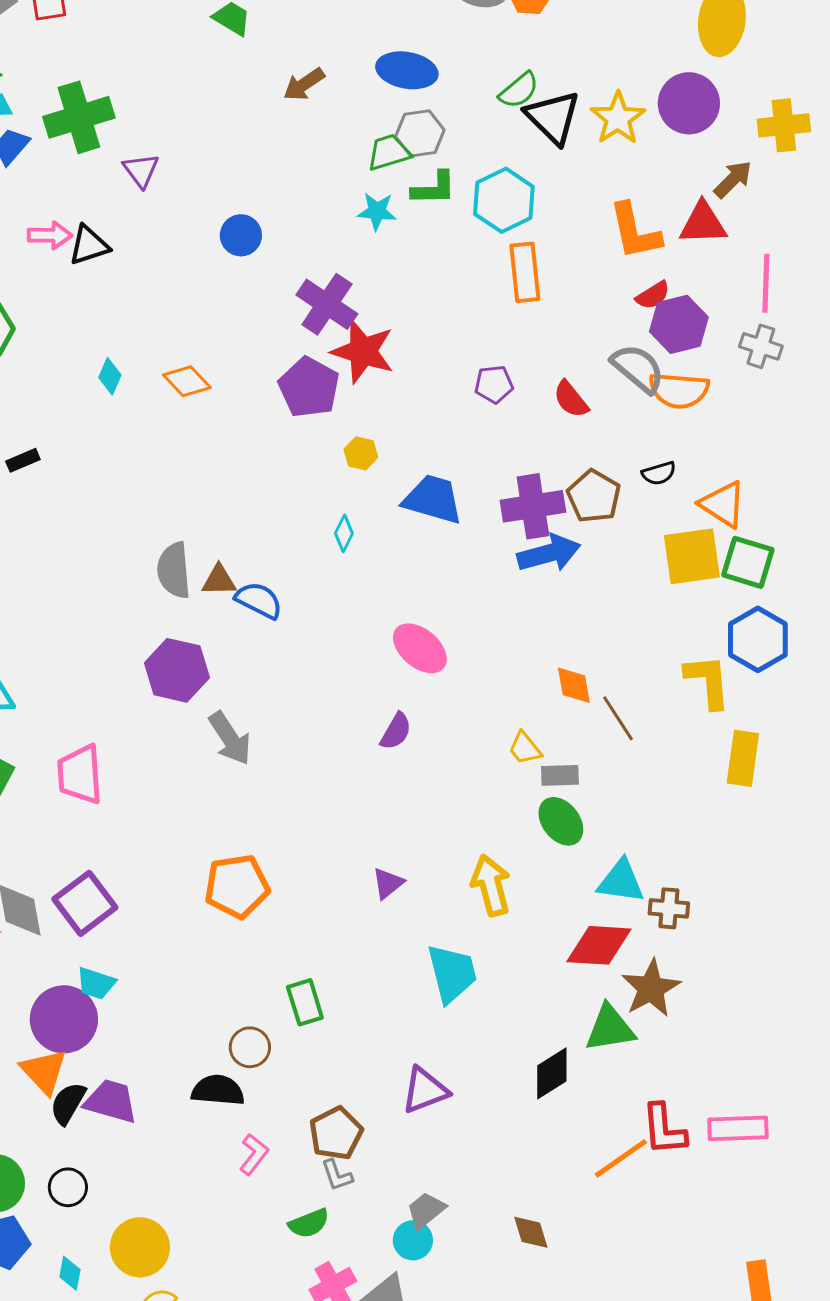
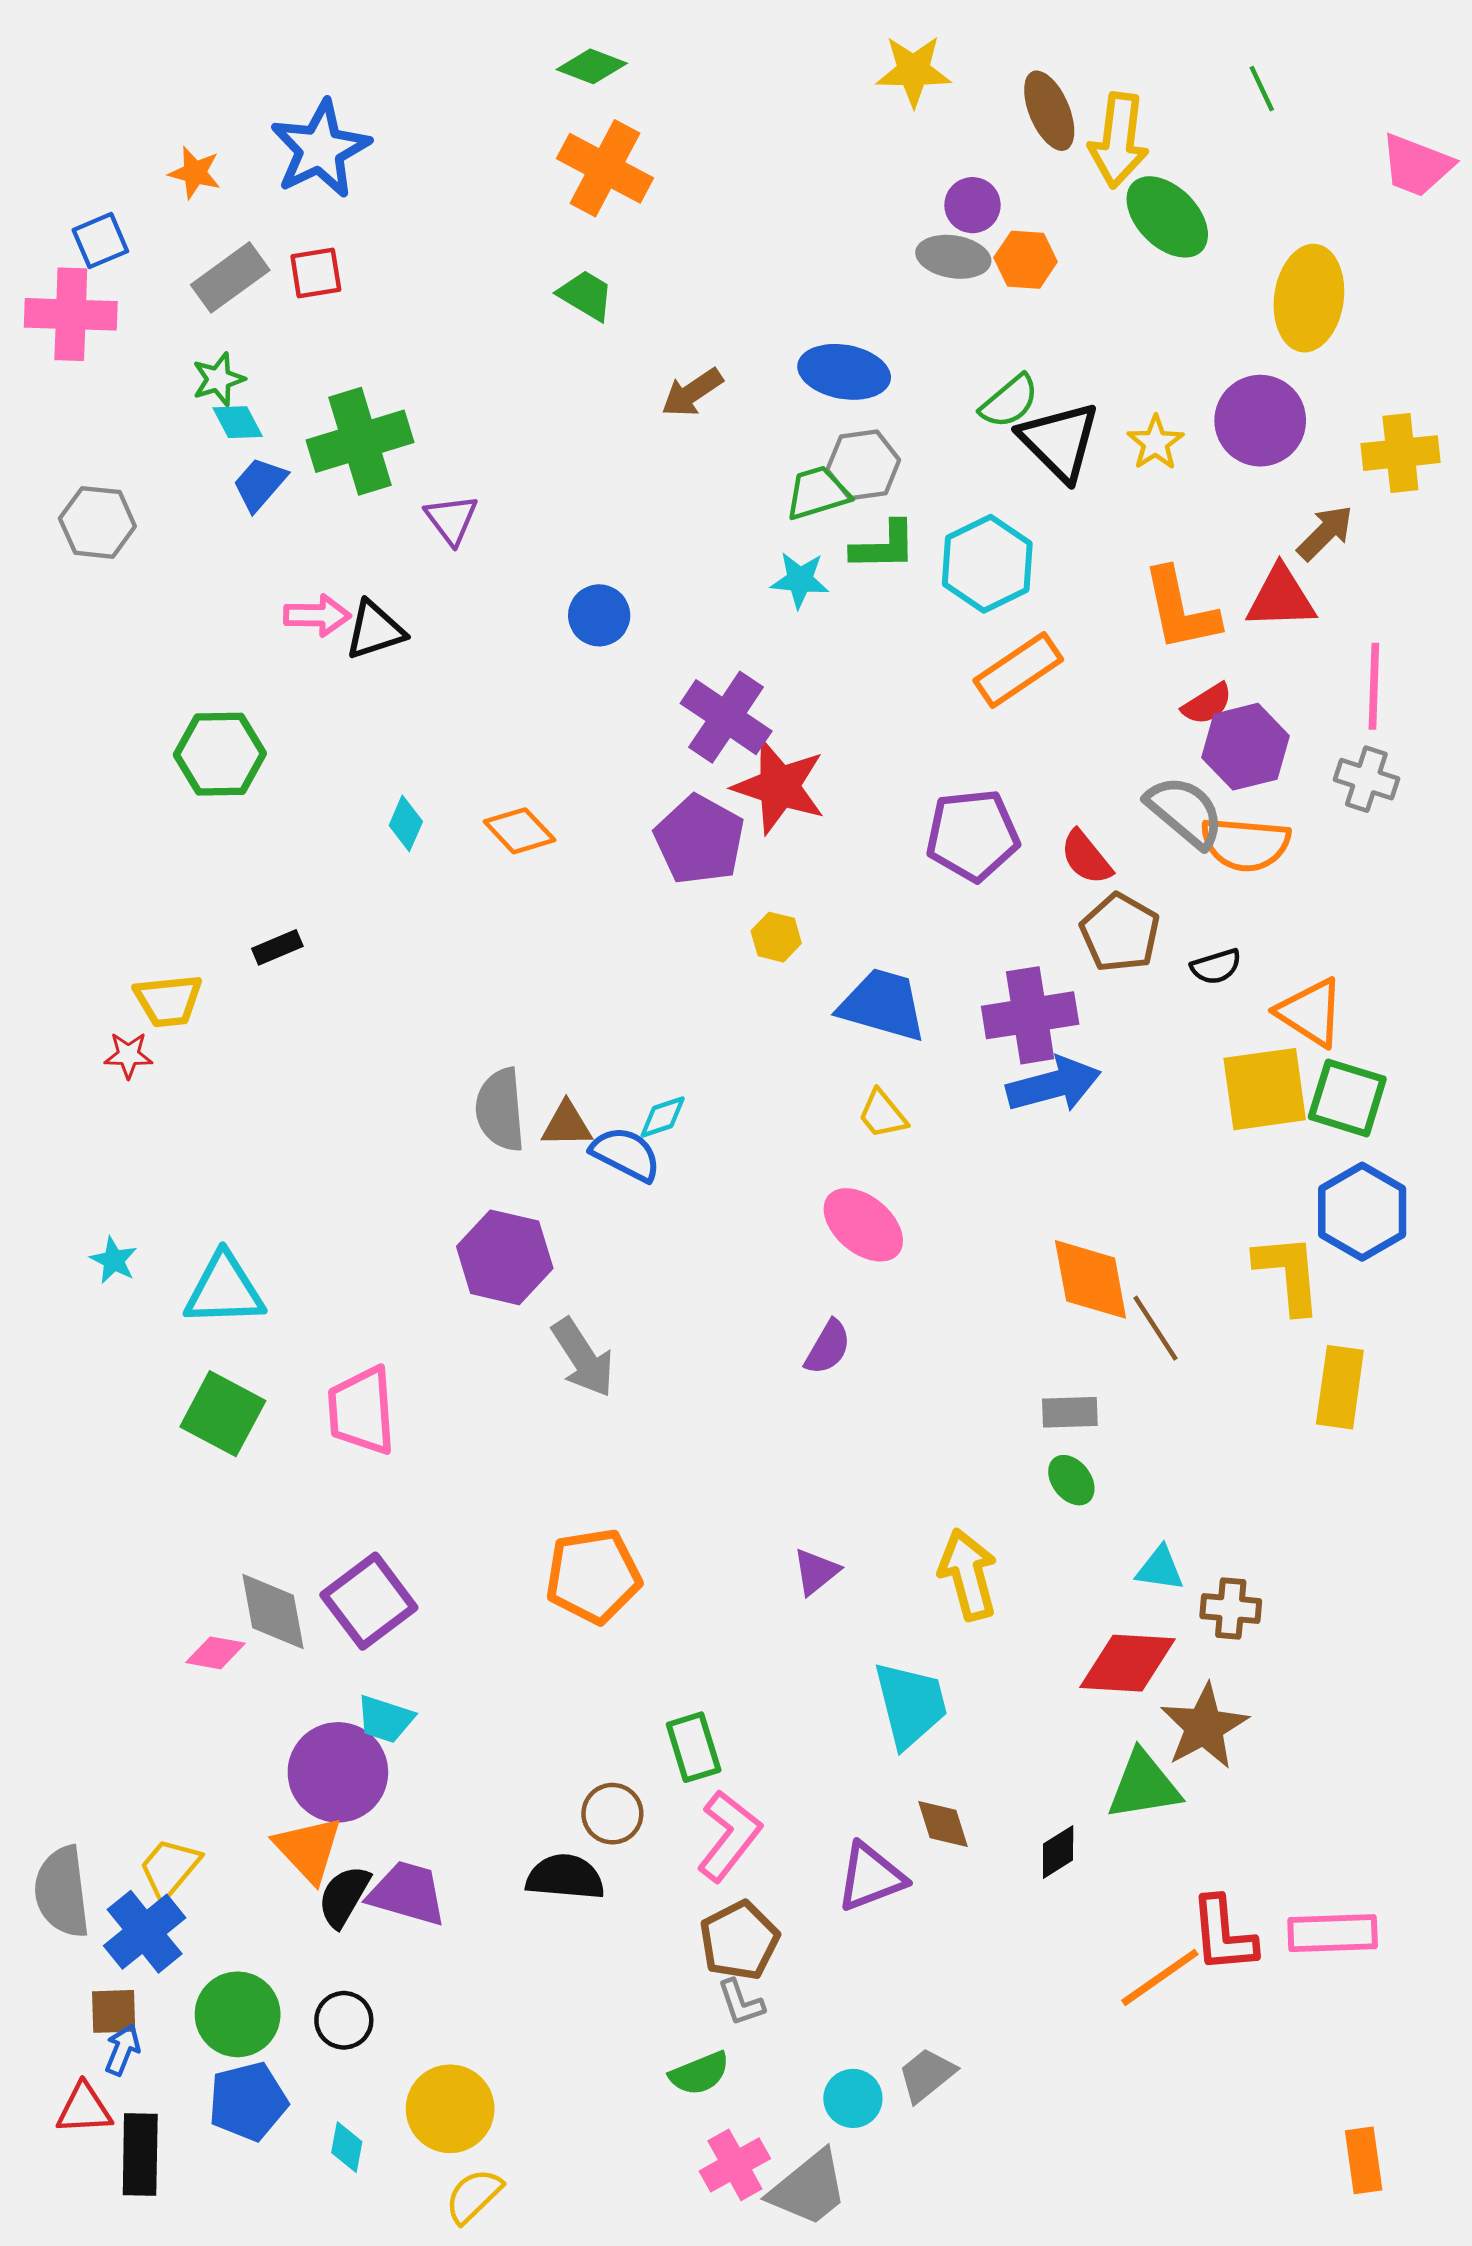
yellow star: (618, 118) -> (1155, 443), size x0.7
orange rectangle: (525, 272) -> (1018, 670), turned 62
purple pentagon: (494, 384) -> (972, 835), size x1.6
brown pentagon: (594, 496) -> (1120, 933), moved
cyan diamond: (344, 533) -> (663, 1117), moved, turned 45
orange diamond: (574, 685) -> (1091, 1279), size x1.5
yellow trapezoid: (525, 748) -> (882, 1114), moved
green ellipse: (561, 821) -> (1071, 1480), size x0.7
cyan triangle: (621, 881) -> (1160, 1569), size x0.7
black diamond: (552, 1073) -> (1058, 1852), size x0.7
pink L-shape: (254, 1154) -> (729, 1836), moved, size x1.5
gray trapezoid: (426, 1210) -> (927, 2075), moved
brown diamond: (531, 1232) -> (943, 1824), moved

